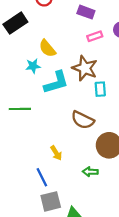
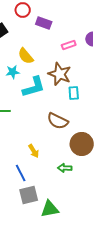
purple rectangle: (86, 12) -> (44, 23), moved

